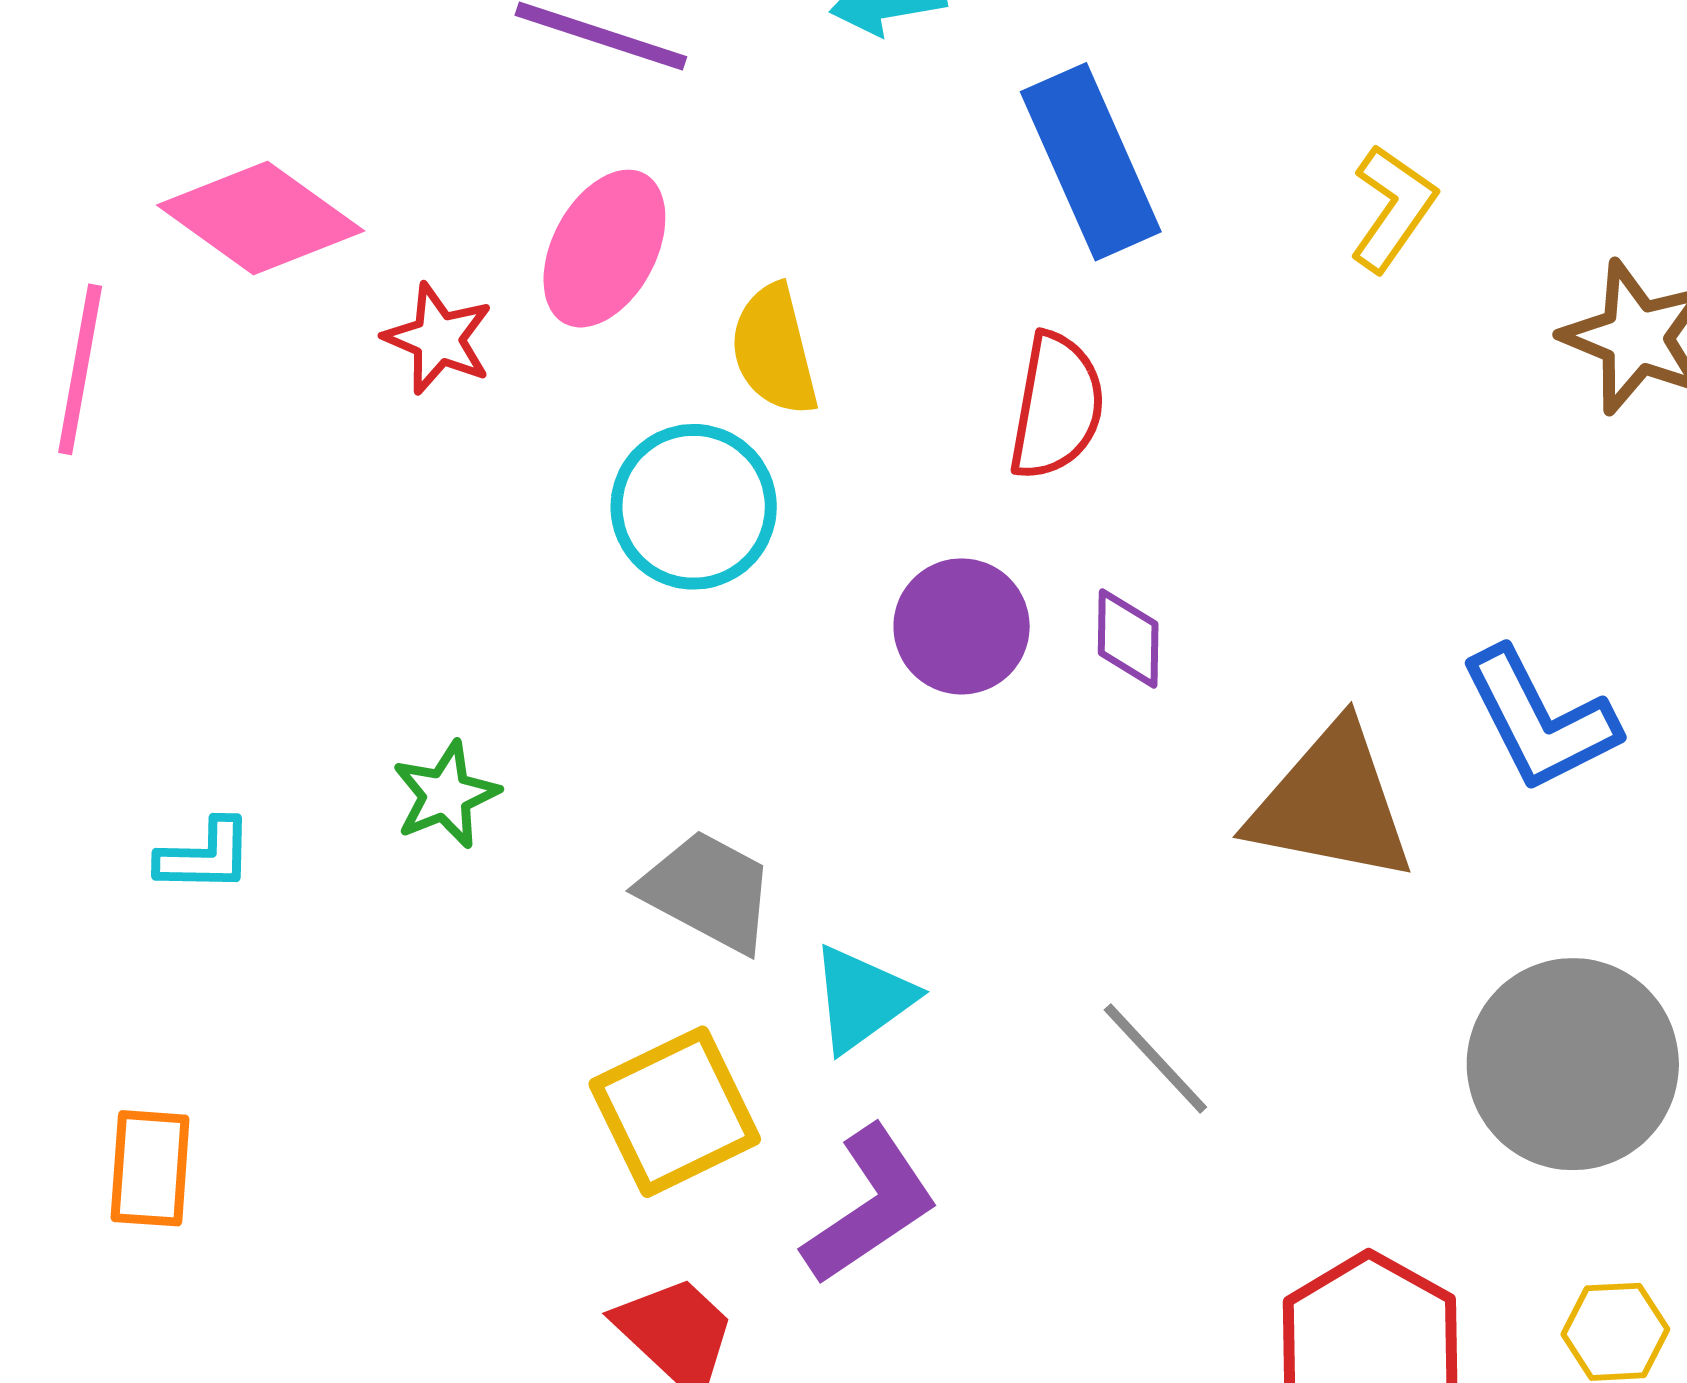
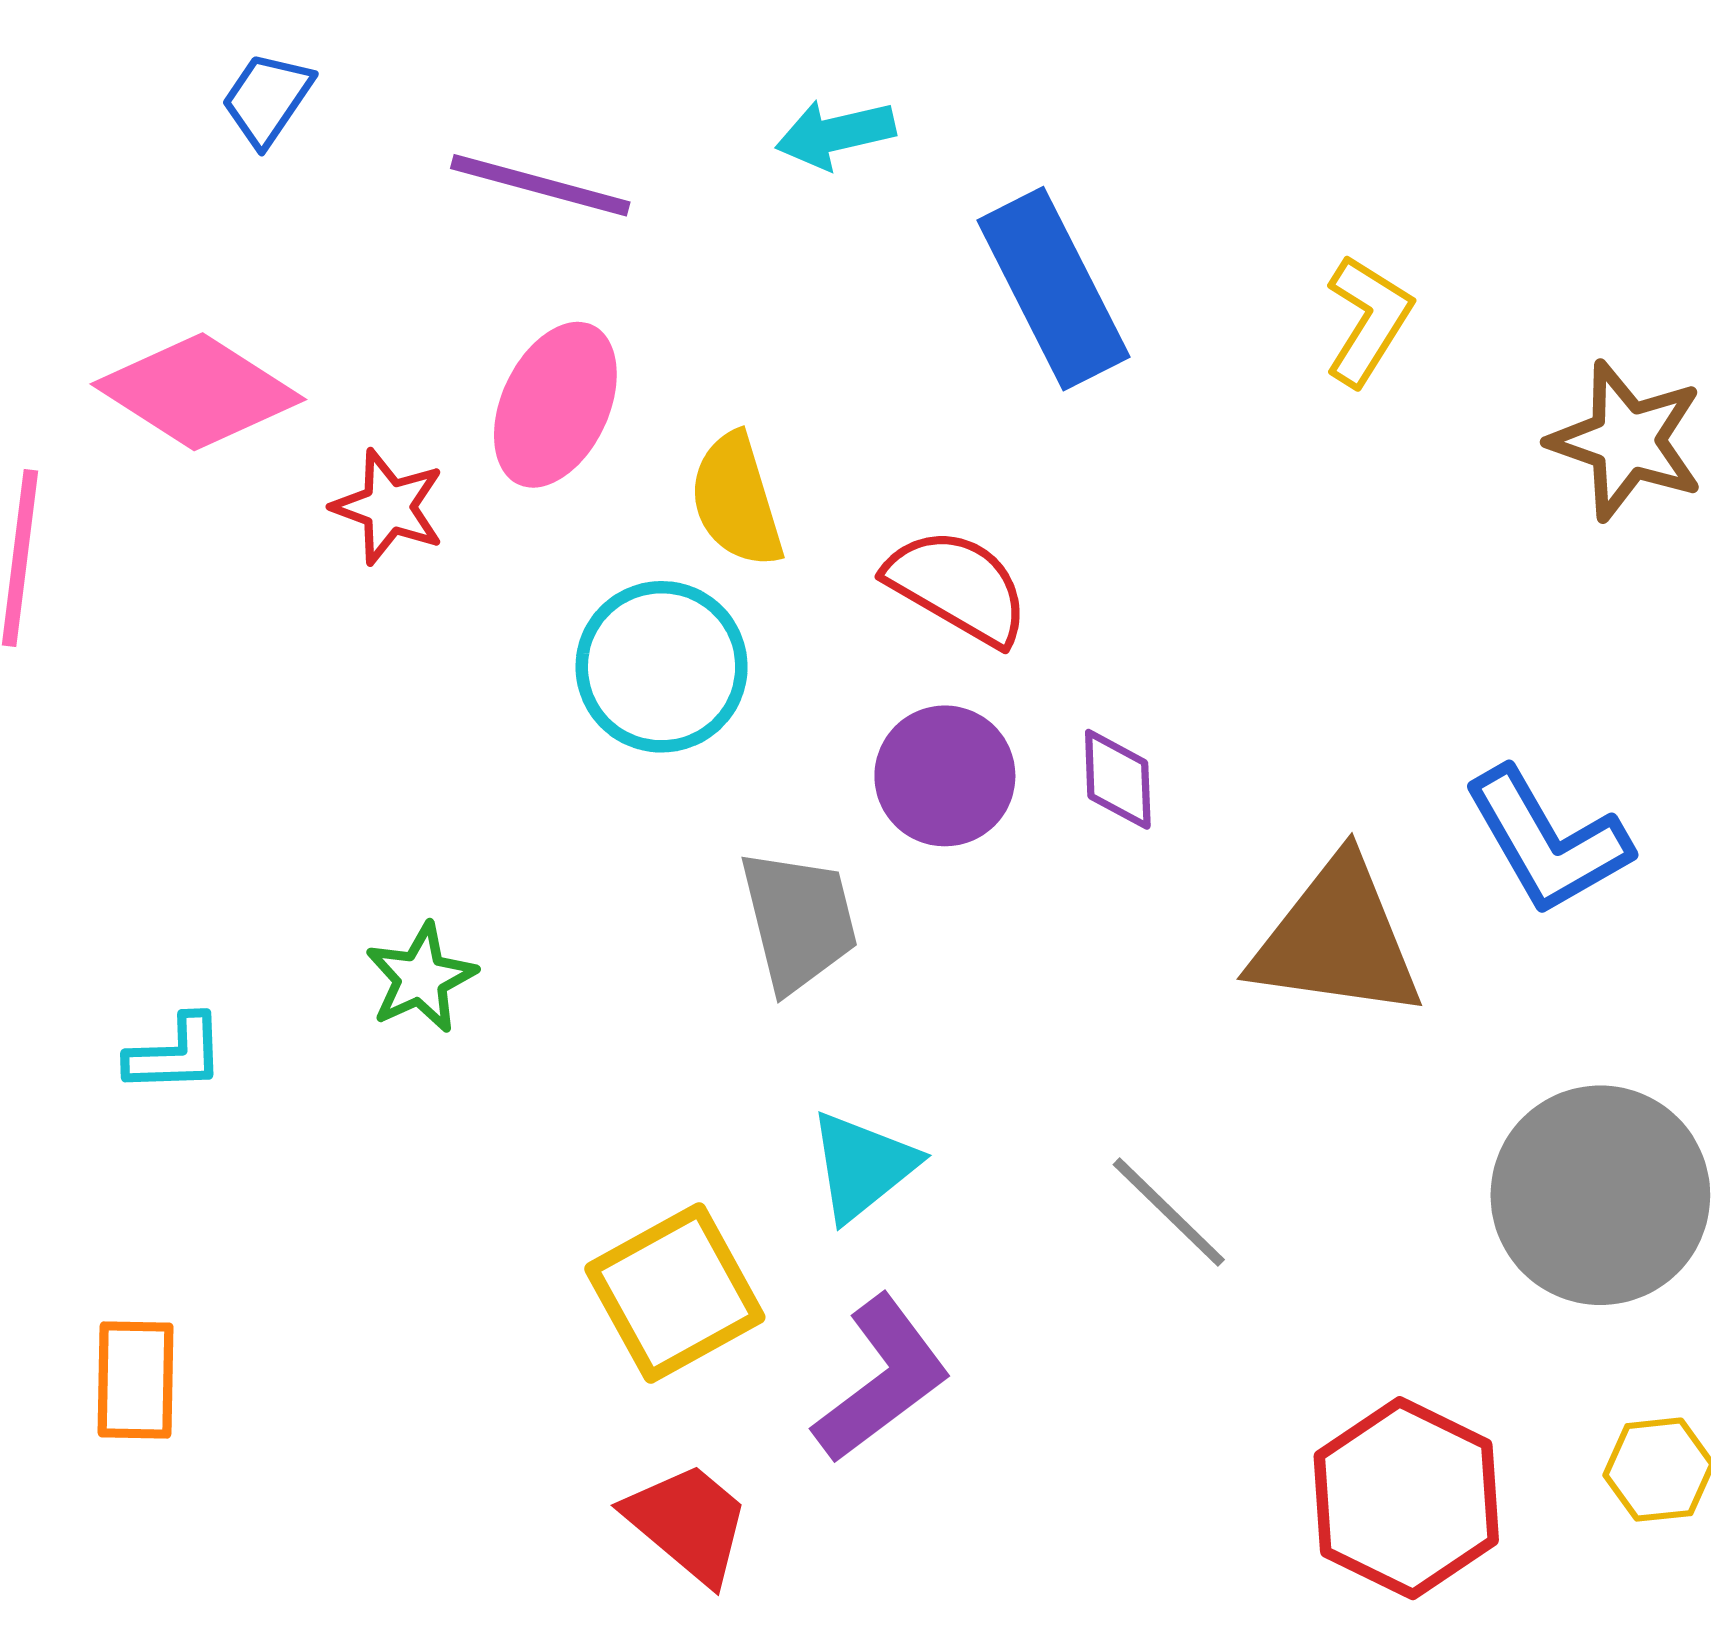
red semicircle: (1057, 406) -> (958, 587), moved, turned -67
gray trapezoid: (708, 891) -> (799, 921), moved, turned 51

